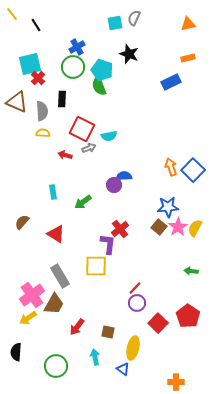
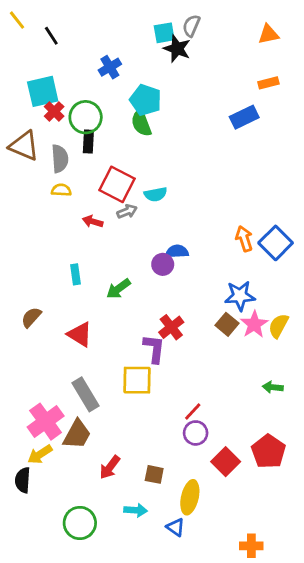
black star: (129, 54) -> (177, 49), moved
green circle: (73, 67) -> (86, 117), moved
black semicircle: (16, 352) -> (23, 480), moved
cyan arrow: (95, 357) -> (136, 510), turned 105

